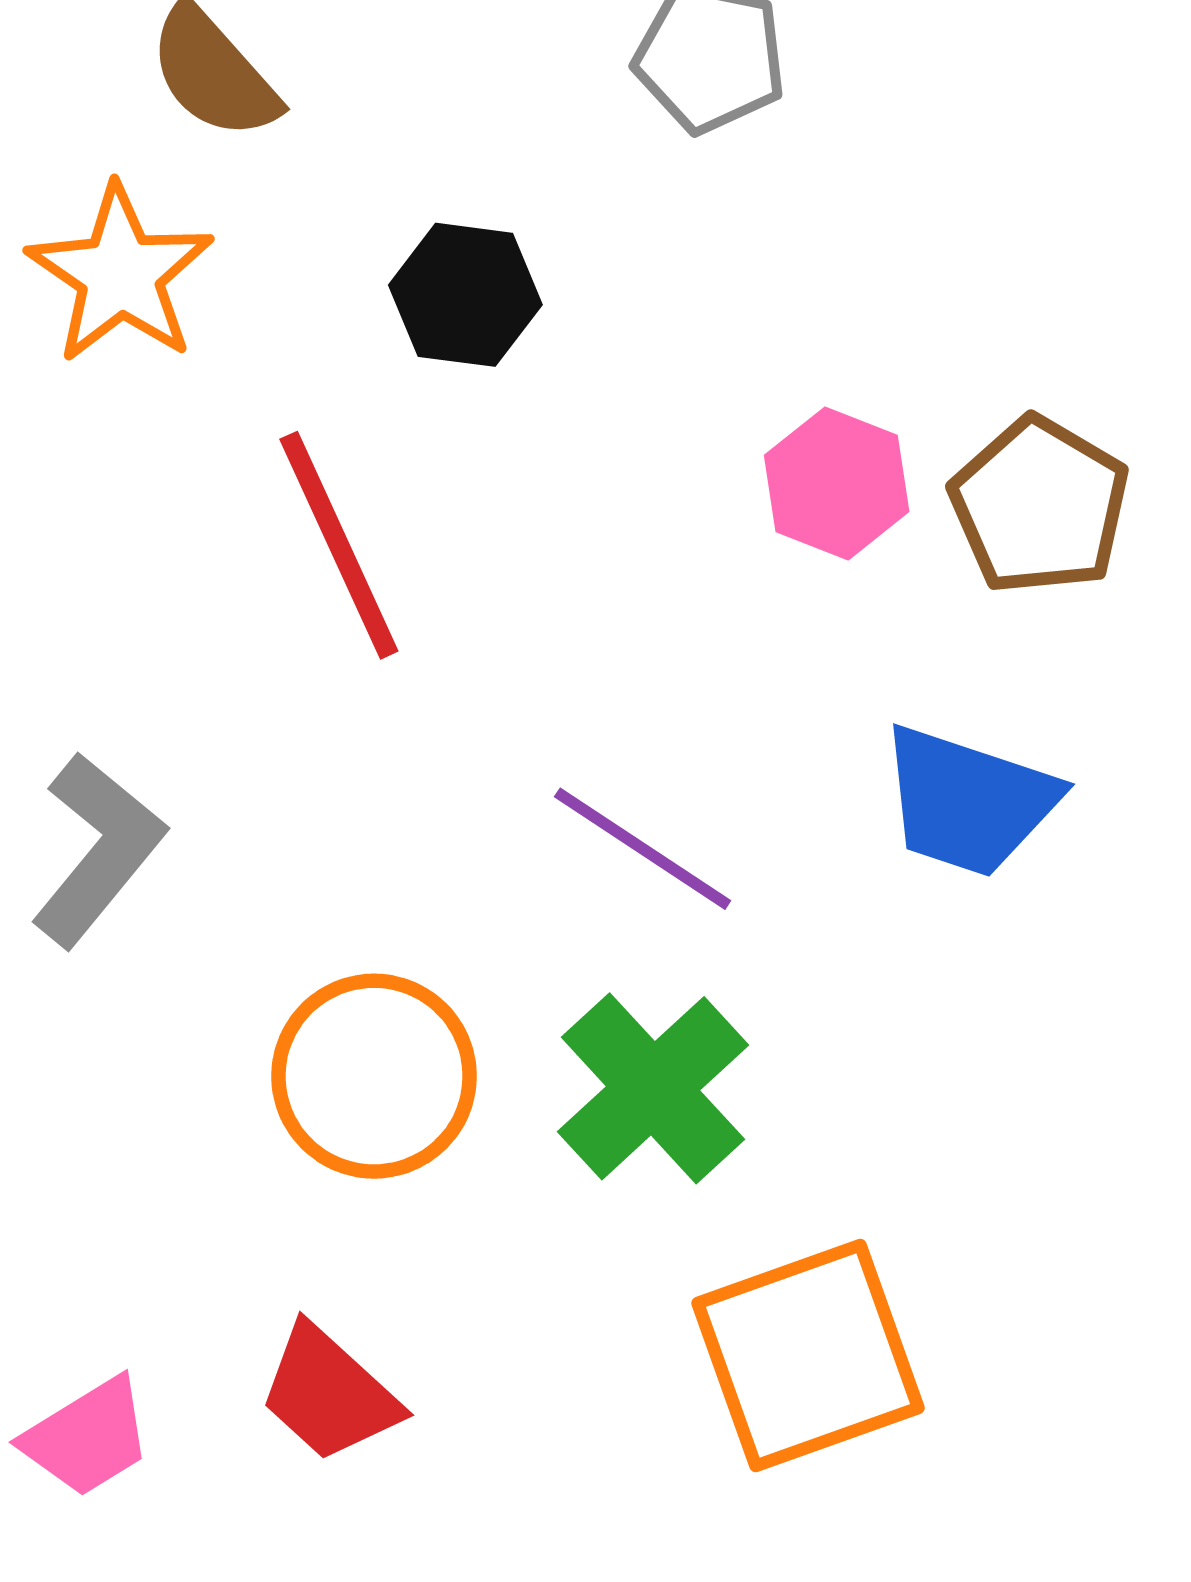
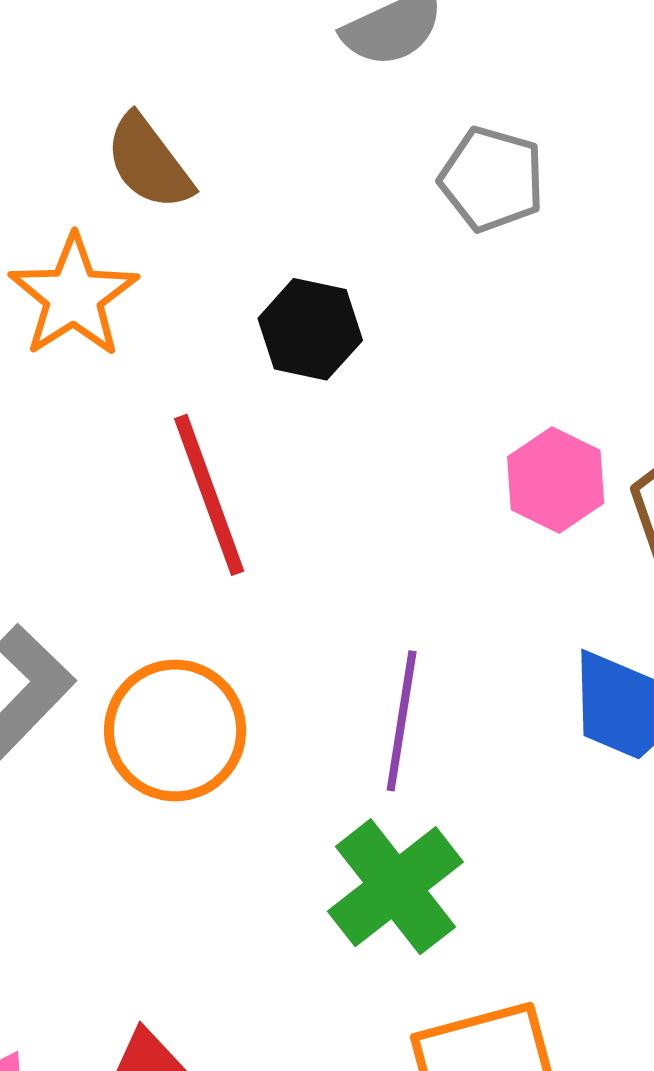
purple line: (643, 849) -> (402, 721), turned 61
orange circle: (374, 1076) -> (175, 730), moved

